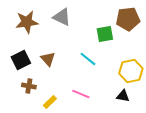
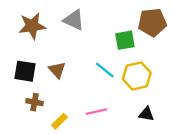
black square: (21, 60) -> (25, 71), turned 36
yellow hexagon: (131, 71) -> (137, 76), moved
pink line: (81, 94) -> (96, 112), turned -36

